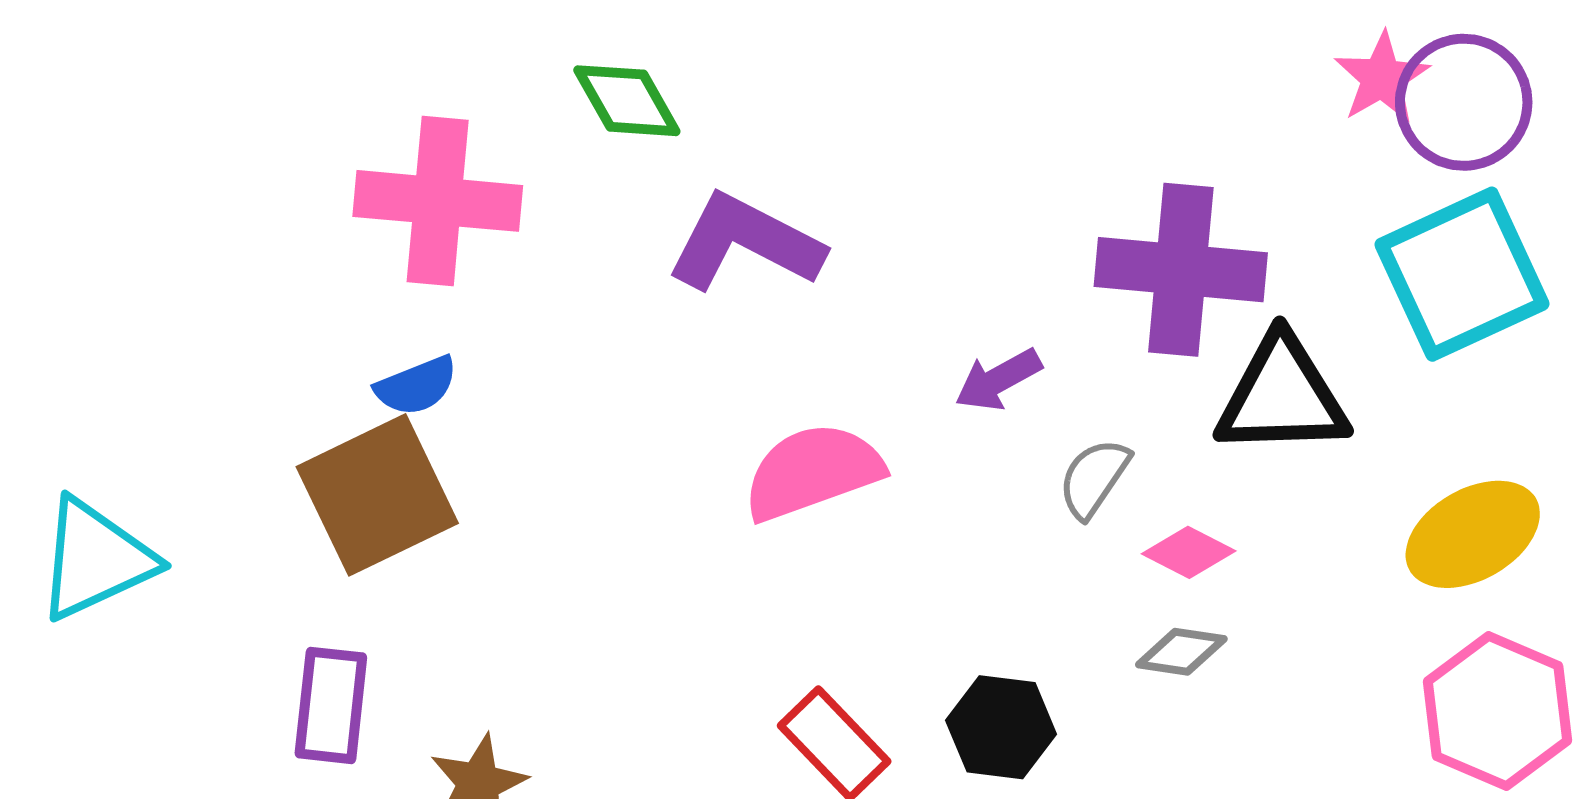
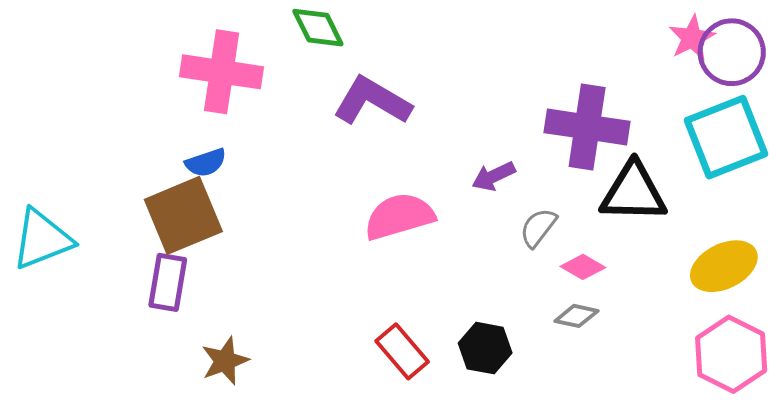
purple rectangle: (331, 705) -> (168, 282), moved

